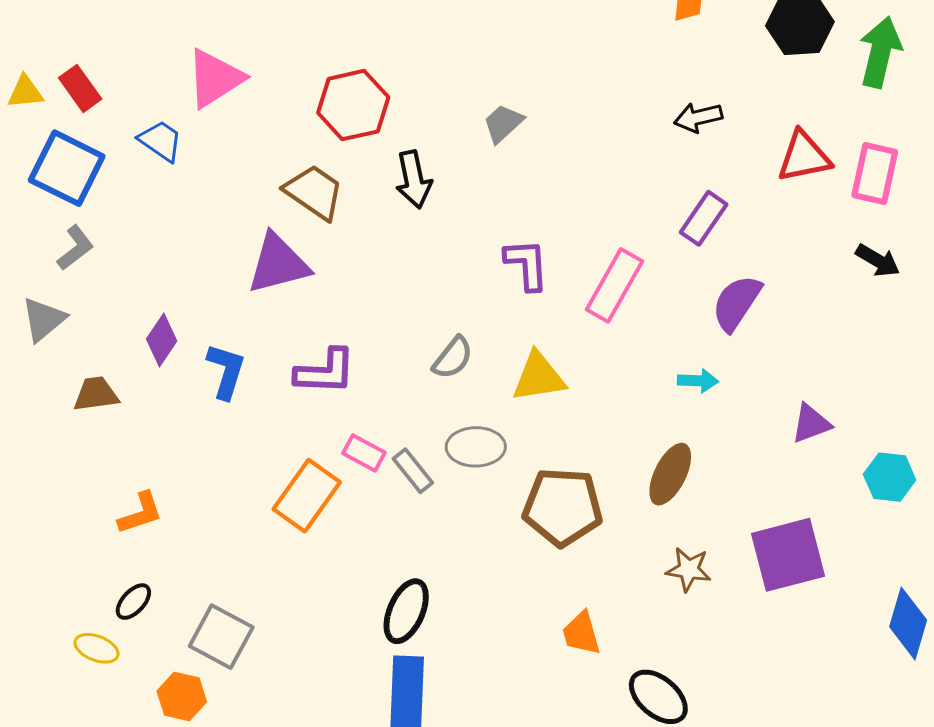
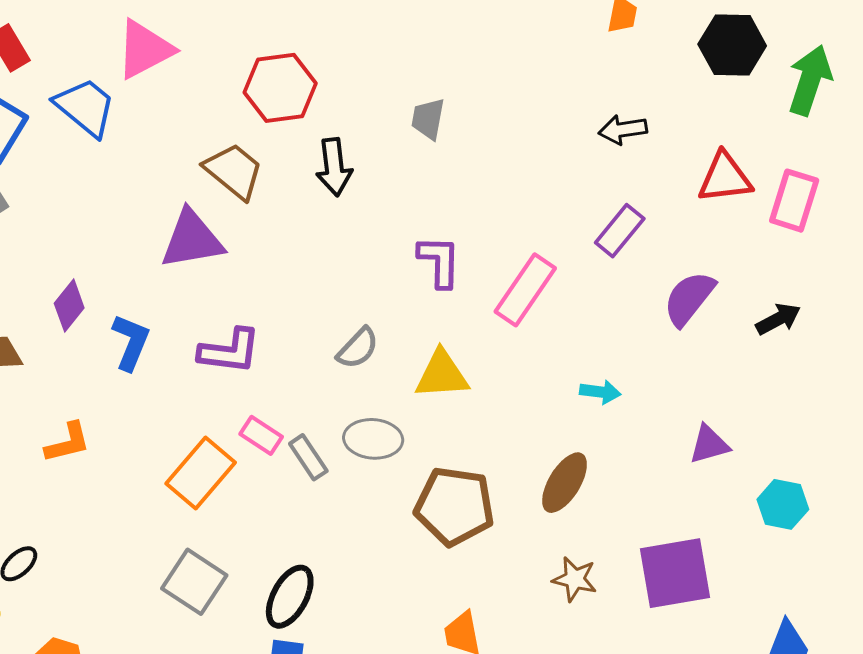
gray trapezoid: (503, 123) -> (428, 119), turned -42
blue trapezoid: (161, 141) -> (85, 107), size x1.4
black arrow: (878, 260) -> (778, 319), moved, turned -63
purple semicircle: (737, 303) -> (689, 298), moved
orange L-shape: (140, 513) -> (68, 443), moved
gray square: (221, 637) -> (194, 582), moved

